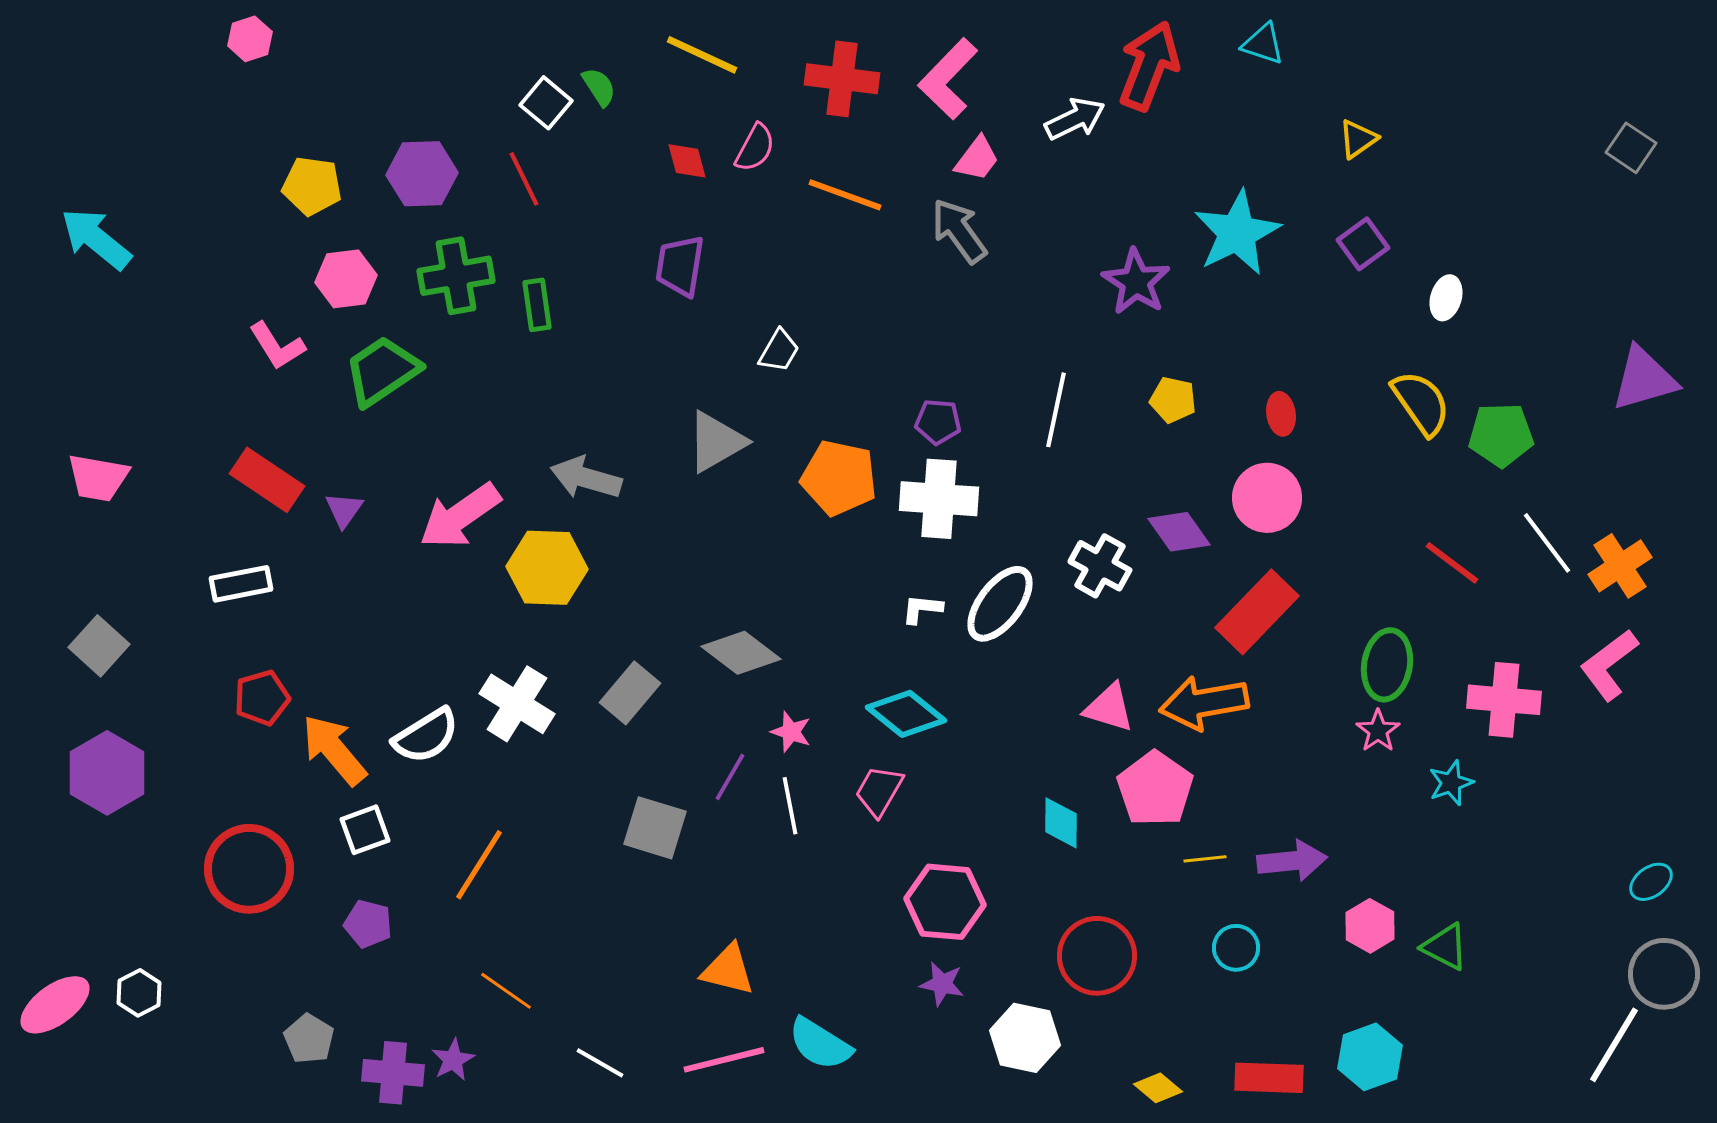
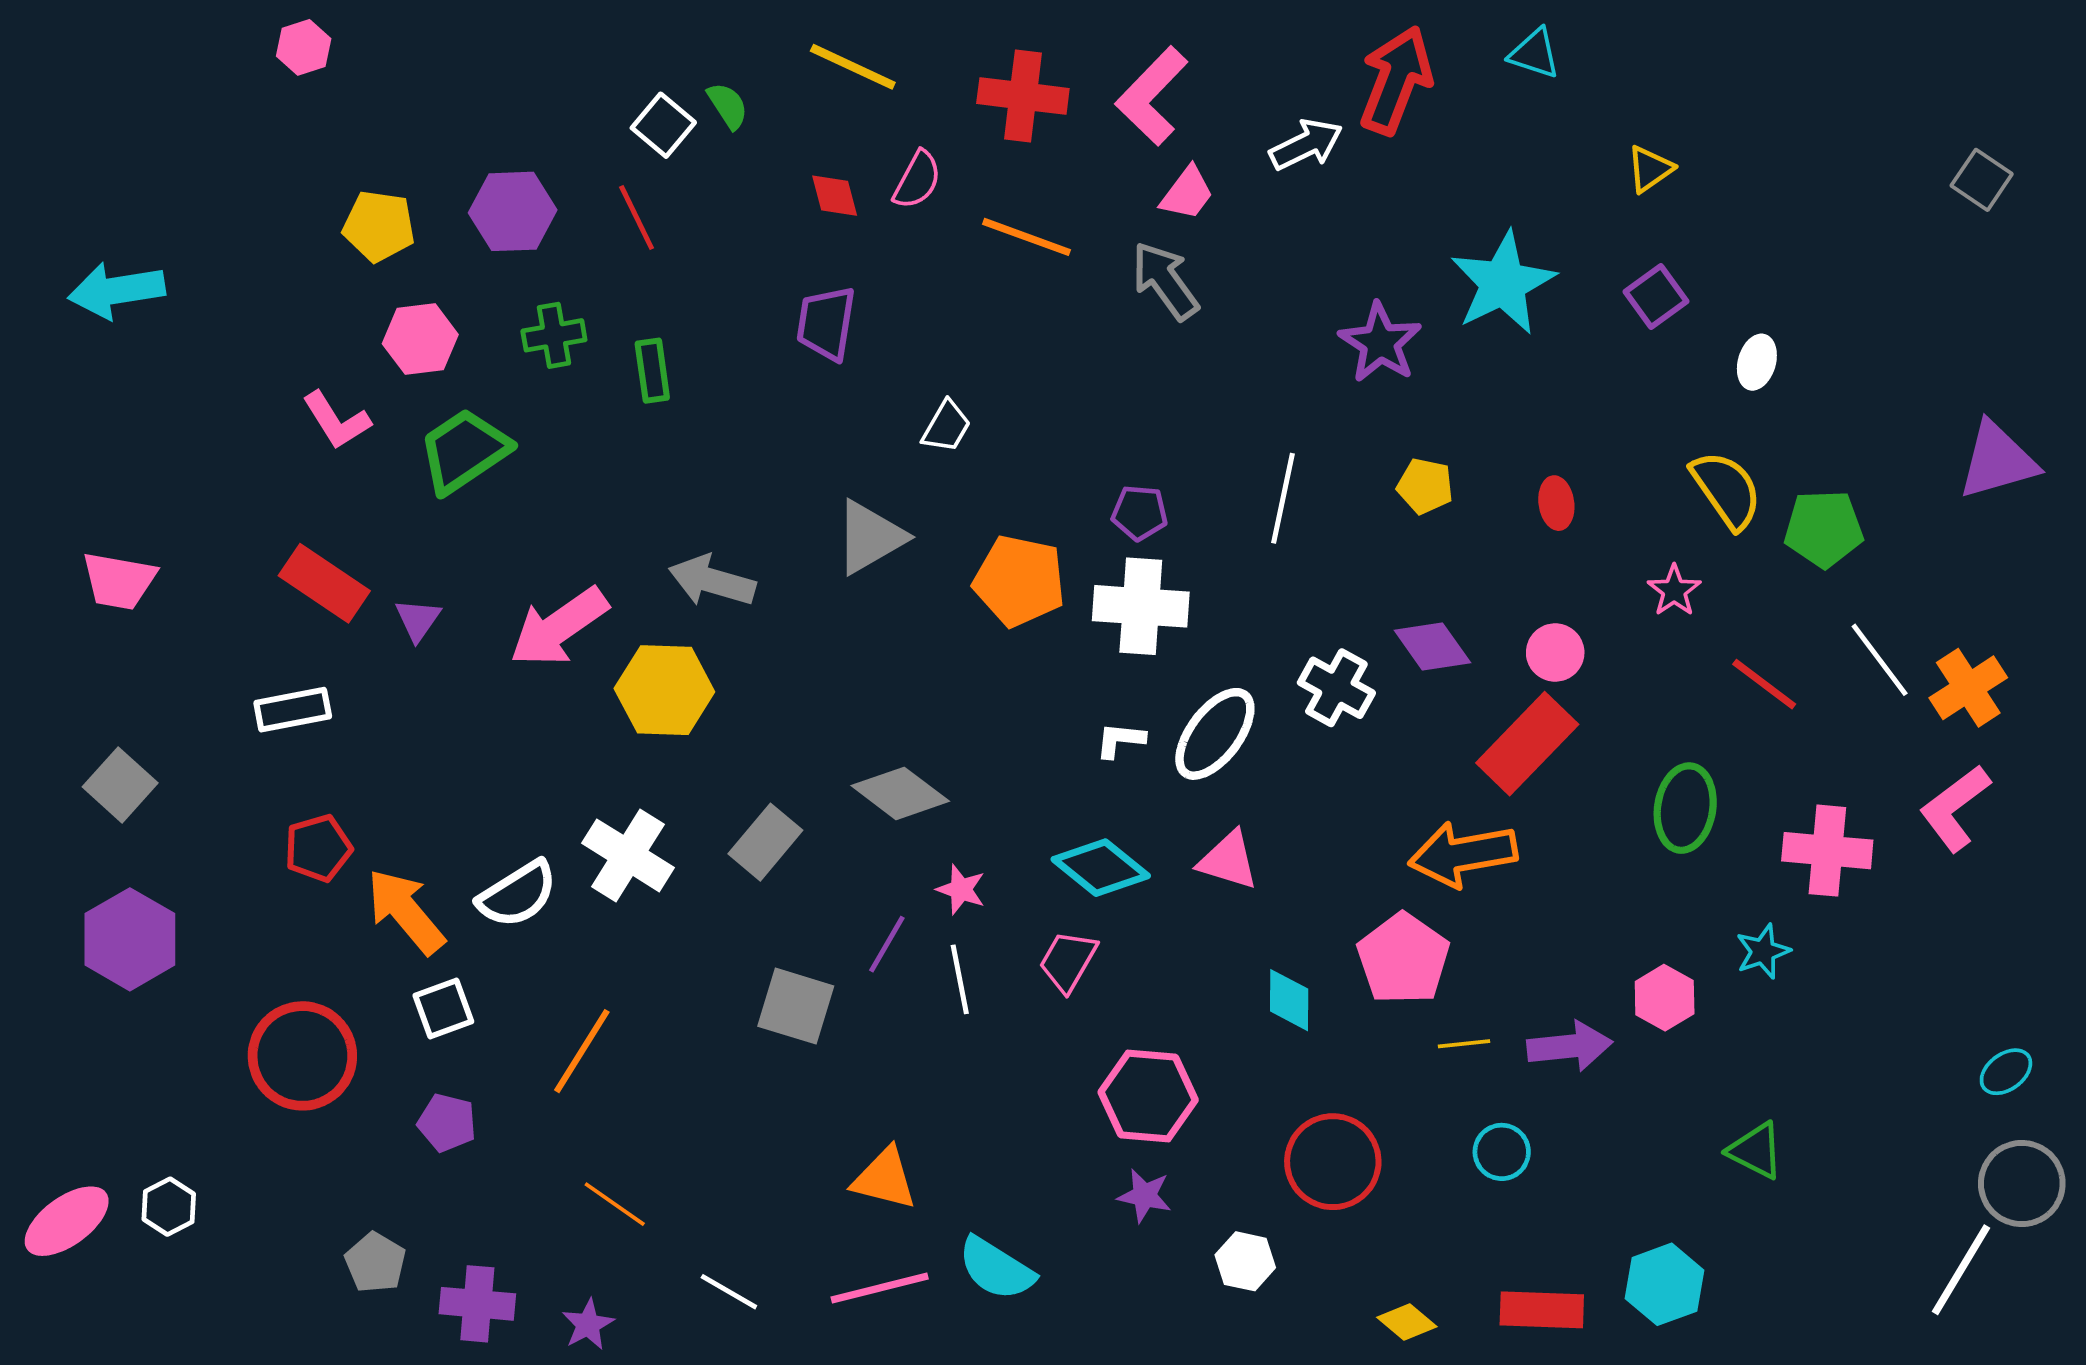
cyan arrow: (96, 239) -> (116, 290), turned -48
green cross: (456, 276) -> (554, 335), size x0.7
pink circle: (1267, 498) -> (1555, 653), moved, size x0.7
pink triangle: (1109, 708) -> (1228, 860), moved
pink star: (1378, 731) -> (1674, 591), moved
pink hexagon: (1370, 926) -> (1665, 998), moved
white hexagon: (1025, 1038) -> (1245, 1261), size x0.7
purple star: (453, 1060) -> (588, 1324), moved

